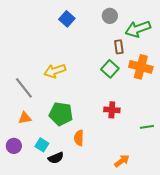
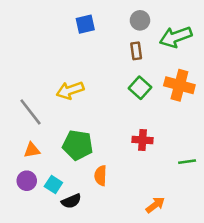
blue square: (67, 19) -> (85, 24), turned 35
brown rectangle: (119, 47) -> (136, 51), moved
purple circle: (14, 146) -> (27, 181), moved

